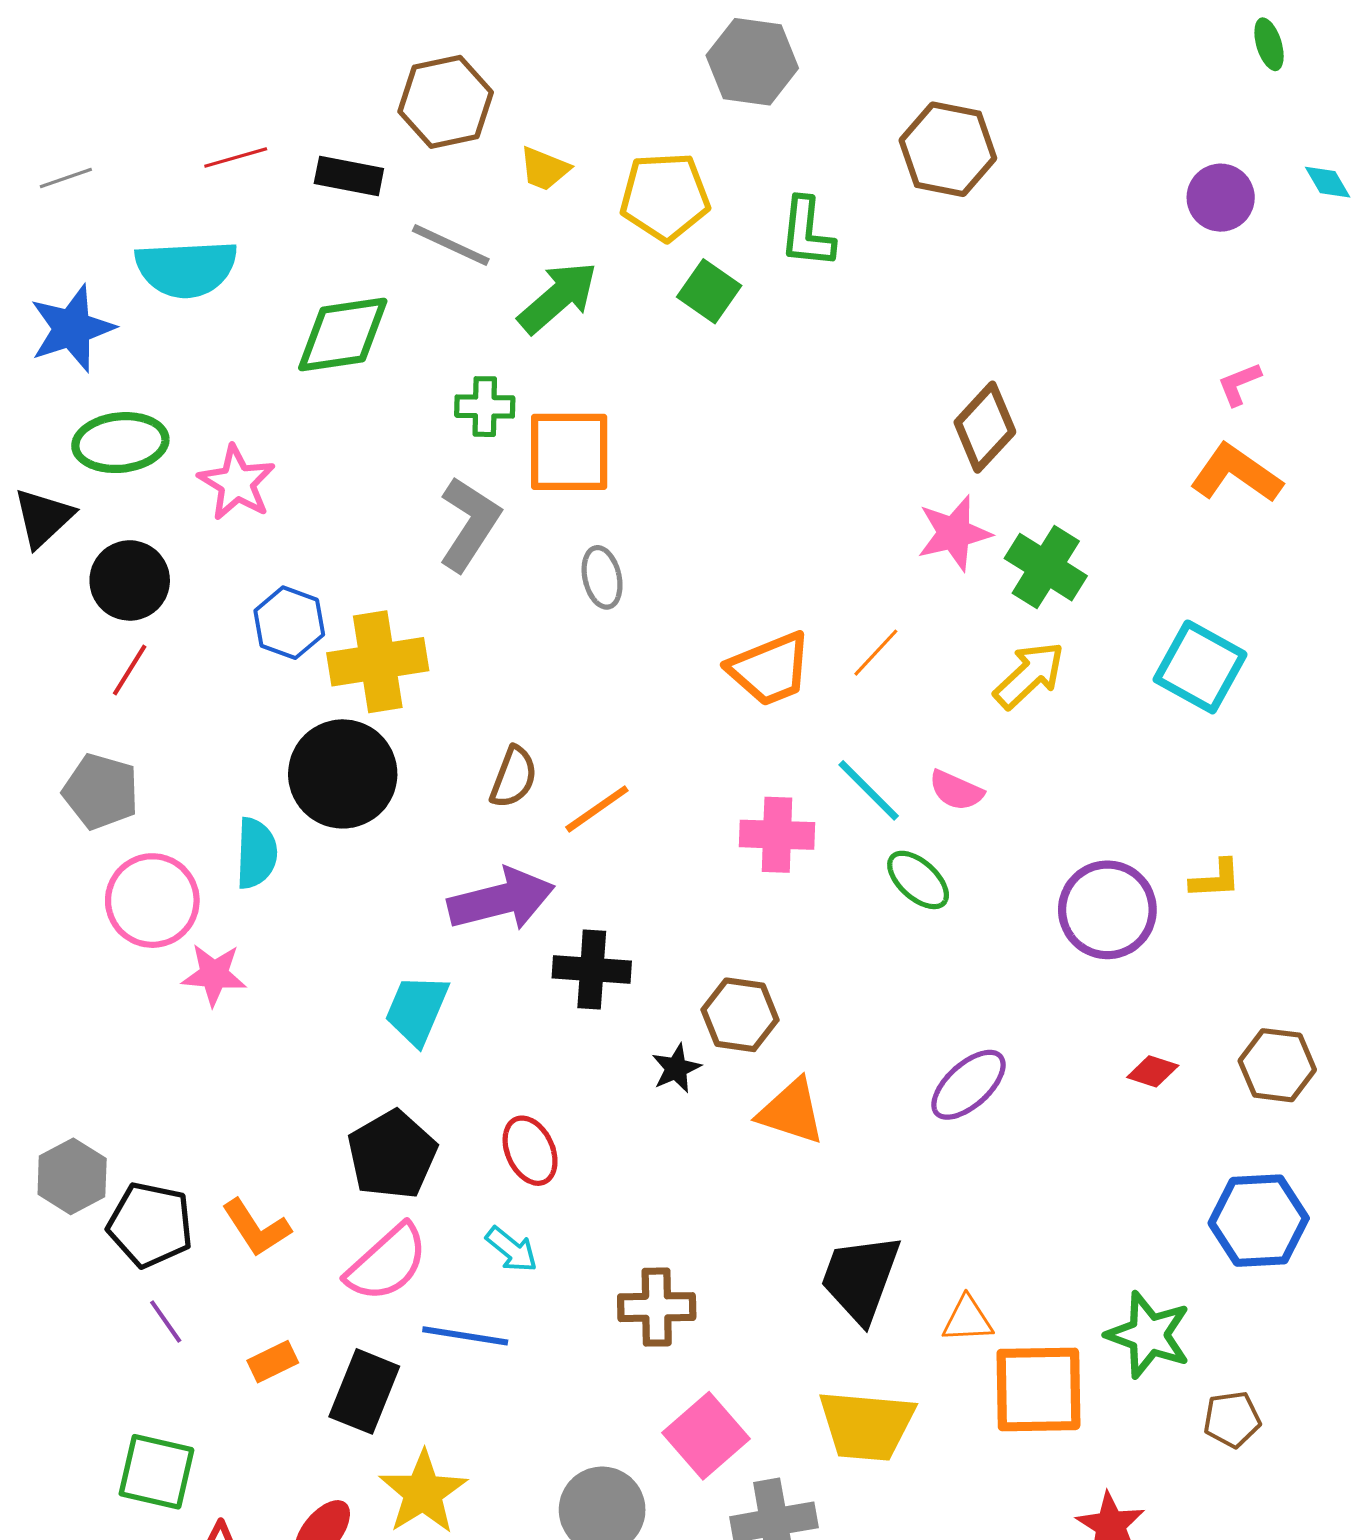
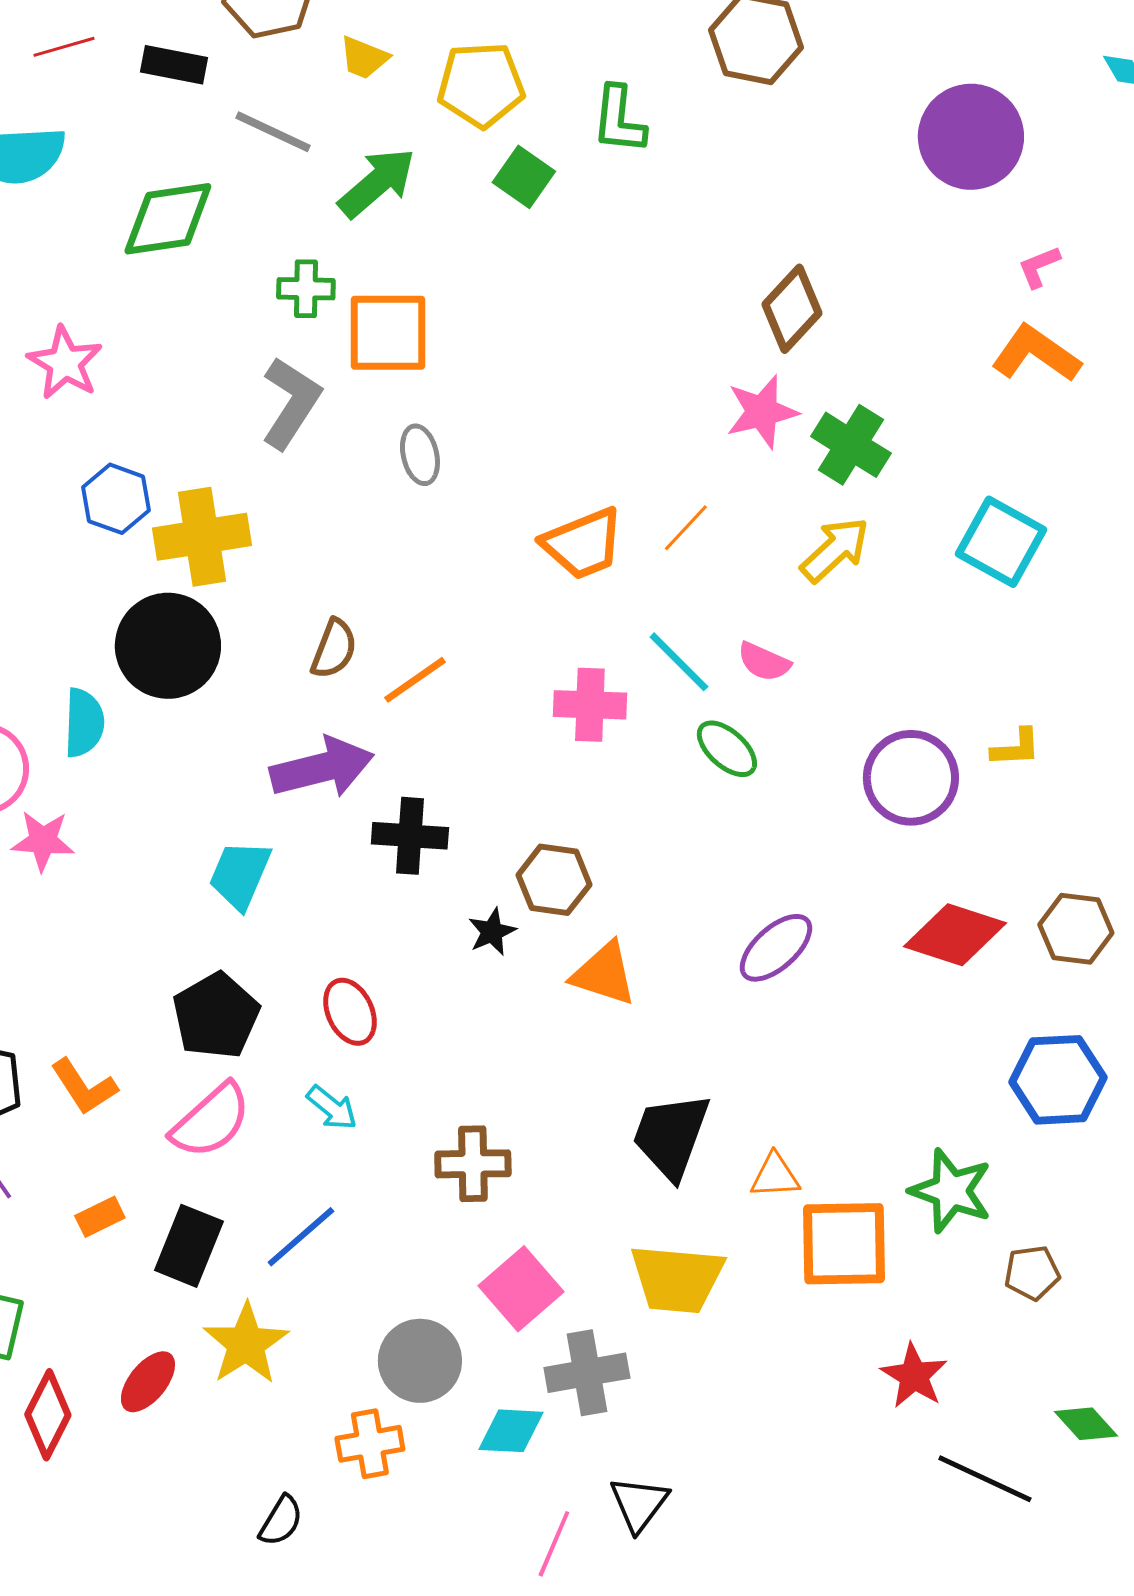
purple circle: (1221, 198) -> (971, 137), moved, size x1.6
red diamond: (1153, 1071) -> (955, 935), size x2.0
blue line: (465, 1336) -> (301, 1237), moved, turned -50

